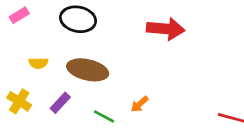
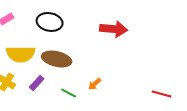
yellow semicircle: (38, 63) -> (21, 54), size x2.0

